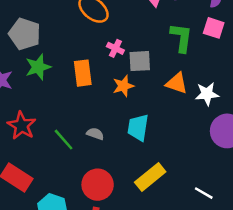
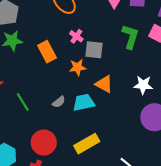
orange rectangle: (83, 73) -> (47, 52), turned -30
orange triangle: (177, 83) -> (104, 84), moved
cyan trapezoid: (138, 128) -> (84, 102), turned 60
gray semicircle: (95, 134) -> (59, 102), moved, turned 112

